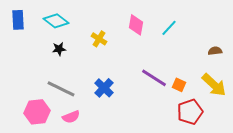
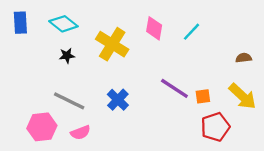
yellow cross: (99, 39) -> (112, 44), size x1.8
orange square: (179, 85) -> (203, 96), turned -32

